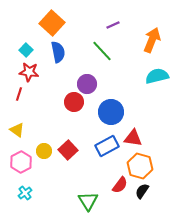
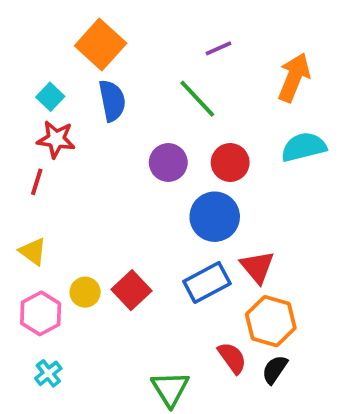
red circle: (74, 102) -> (230, 163), moved
red triangle: (133, 138) -> (257, 267), turned 42
red semicircle: (120, 185) -> (232, 358), turned -72

